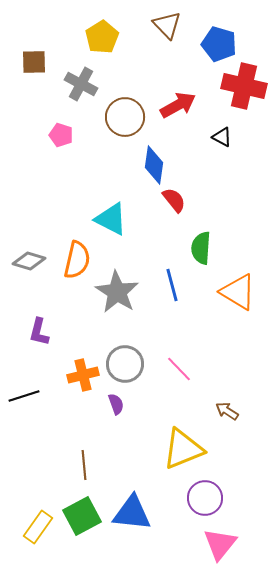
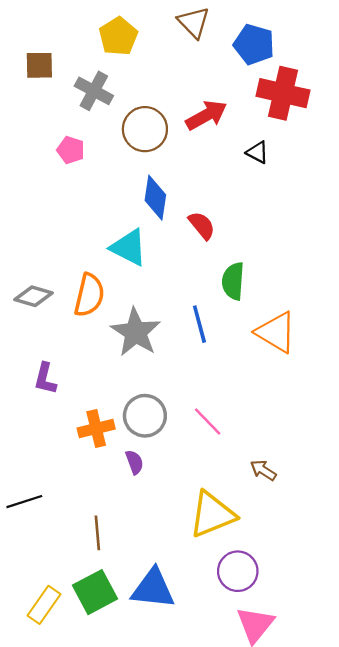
blue diamond: (154, 165) -> (155, 198), moved
black line: (24, 396) -> (24, 502), moved

